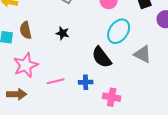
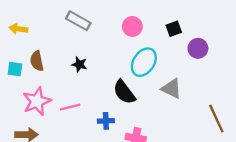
pink line: (56, 81) -> (70, 107), moved

